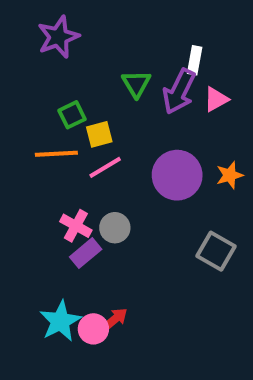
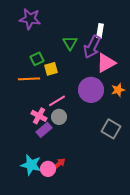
purple star: (58, 37) -> (30, 19), turned 30
pink triangle: (216, 99) -> (106, 63), moved, size x1.5
pink line: (105, 167) -> (57, 101), moved
cyan star: (60, 321) -> (31, 165), turned -30

